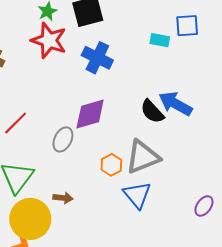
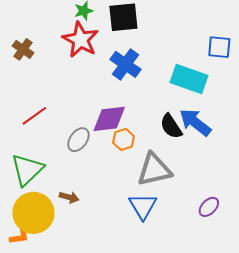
cyan rectangle: (160, 40) -> (189, 79), moved, size x1.8
orange hexagon: (111, 165) -> (124, 139), moved
purple ellipse: (204, 206) -> (209, 207), moved

